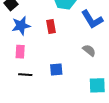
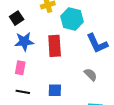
red rectangle: (51, 27) -> (55, 46), size x1.5

